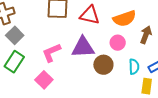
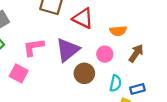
orange semicircle: (124, 18) -> (118, 31), size x0.7
purple triangle: (83, 47) -> (68, 50), turned -50
pink square: (44, 80) -> (19, 73), turned -30

